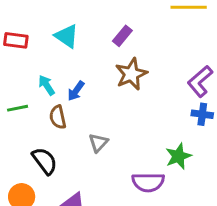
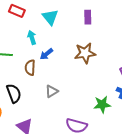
purple rectangle: (122, 36) -> (88, 17), moved, turned -56
cyan arrow: (47, 85) -> (32, 37), moved
green star: (178, 156) -> (102, 104), moved

